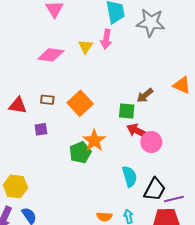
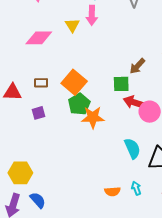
orange star: (94, 141) -> (93, 117), turned -30
green pentagon: (80, 152) -> (79, 104), moved

